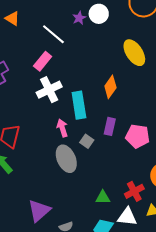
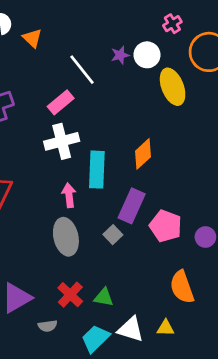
yellow ellipse: (134, 53) -> (173, 87), moved
purple rectangle: (110, 126) -> (132, 206), size x1.4
gray square: (87, 141) -> (113, 235), moved
red cross: (134, 191) -> (70, 295), moved, turned -30

